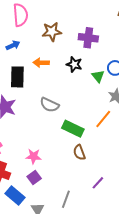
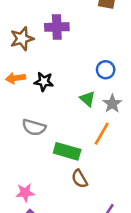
purple cross: (88, 38) -> (57, 27), moved
black star: (74, 64) -> (44, 82), moved
green triangle: (98, 76) -> (88, 99), moved

